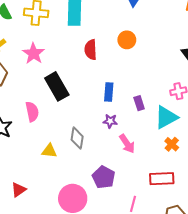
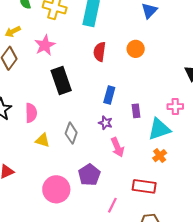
pink semicircle: (32, 112) -> (31, 113), moved

